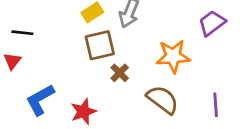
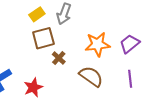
purple trapezoid: (212, 23) -> (130, 44), moved

